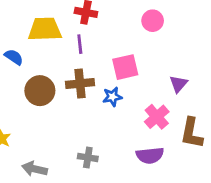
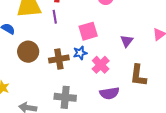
brown cross: (80, 84) -> (59, 59), moved
pink cross: (157, 117) -> (101, 65), moved
gray cross: (88, 157) -> (65, 97), size x1.5

